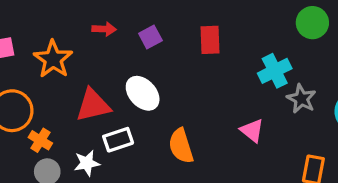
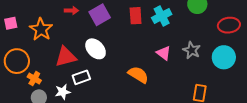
purple square: (150, 37) -> (100, 15), size x1.5
cyan cross: (275, 71) -> (162, 16), moved
pink triangle: (252, 131) -> (164, 53), moved
orange semicircle: (181, 146) -> (138, 75), moved, turned 140

